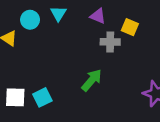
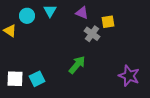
yellow square: (130, 27) -> (108, 22), turned -32
gray cross: (110, 42) -> (92, 34), turned 35

